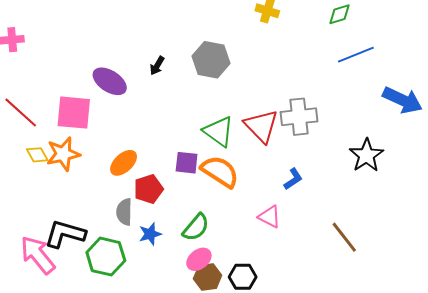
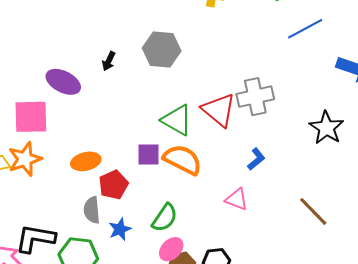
orange ellipse: (124, 163) -> (86, 161), turned 36

